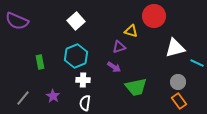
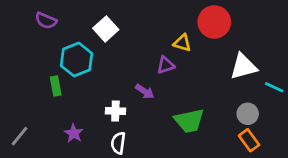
purple semicircle: (17, 21) -> (46, 21), moved, size x0.7
cyan hexagon: (76, 56) -> (77, 60), moved
purple arrow: (114, 67) -> (145, 92), moved
gray line: (23, 98) -> (19, 136), moved

